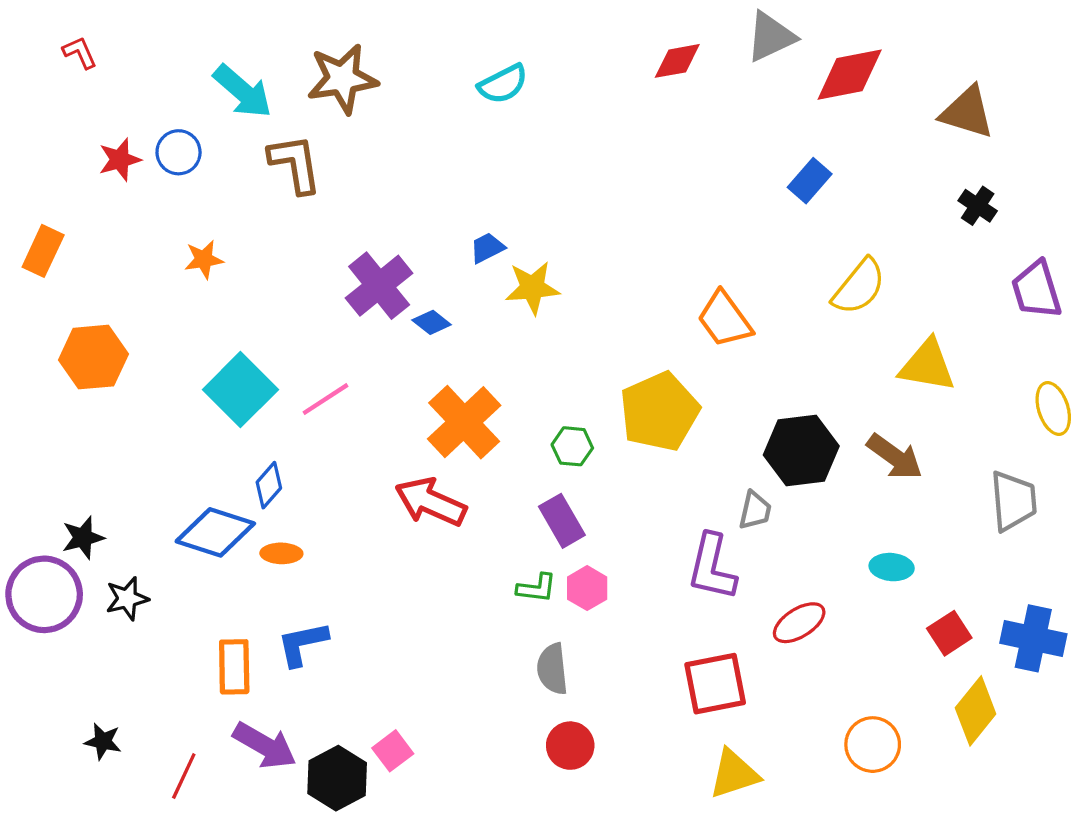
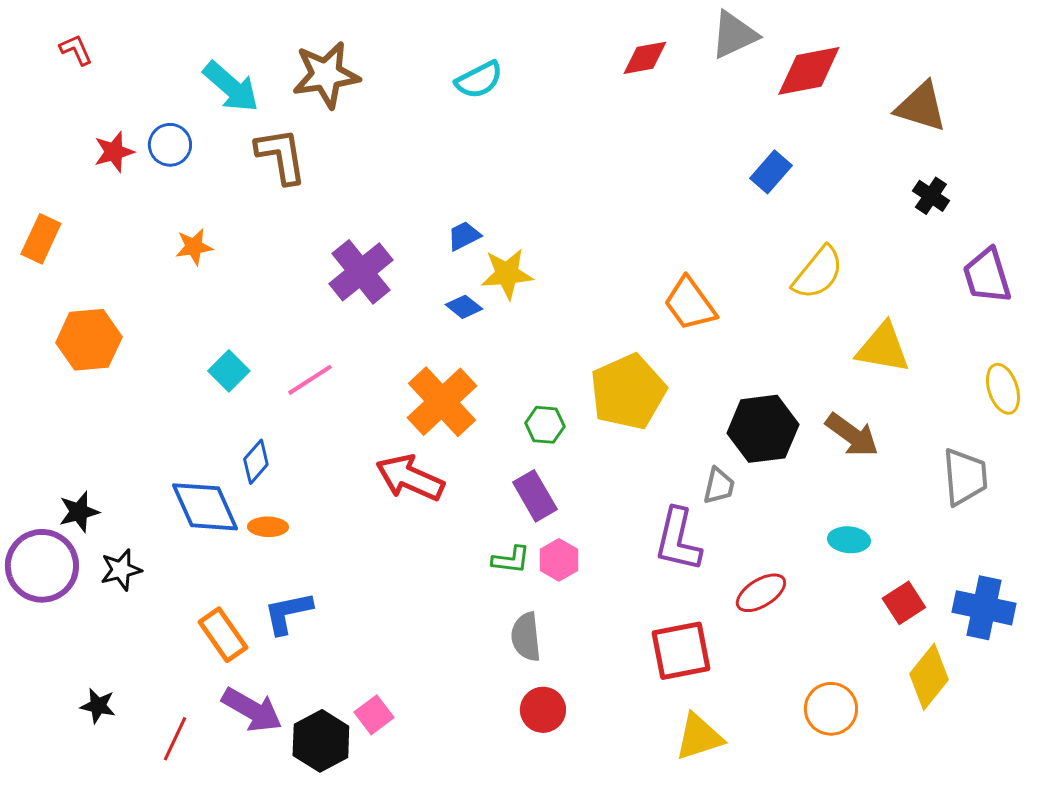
blue diamond: (432, 322) -> (464, 307), moved
cyan square: (240, 390) -> (229, 371), size x0.6
blue diamond: (215, 532) -> (205, 507), turned 48
orange rectangle: (234, 667) -> (223, 635), turned -34

